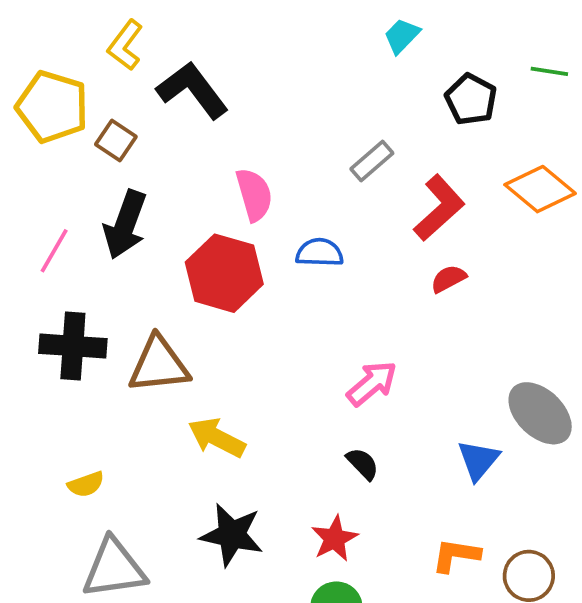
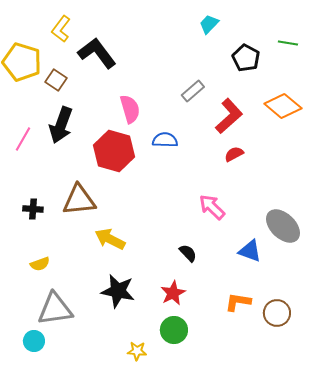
black cross: (73, 346) -> (33, 209), moved, size x0.6
pink arrow: (372, 383) -> (212, 207), moved, turned -96
blue triangle: (478, 460) -> (250, 251), turned -50

